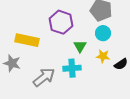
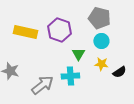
yellow rectangle: (27, 40) -> (25, 32), moved

